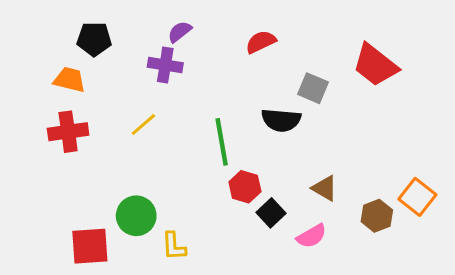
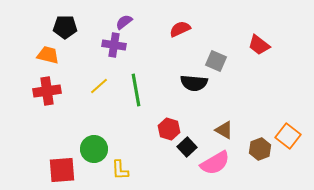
red trapezoid: (375, 65) -> (259, 45), size x0.7
green line: (222, 142) -> (136, 90), moved
pink semicircle: (312, 236) -> (215, 163), size x1.4

